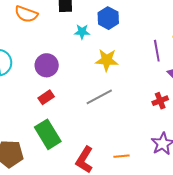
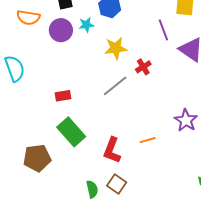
purple circle: (47, 65) -> (61, 30), moved
red rectangle: (46, 97) -> (63, 96), turned 35
red cross: (160, 101) -> (143, 67), moved

